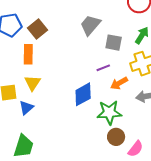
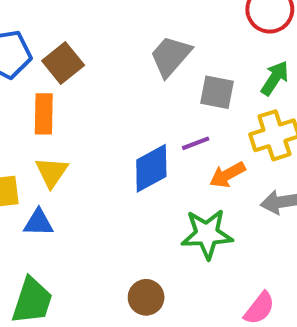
blue diamond: (83, 94) -> (151, 168), moved
blue triangle: (26, 108) -> (38, 223), turned 42
brown circle: (116, 137) -> (146, 297), moved

